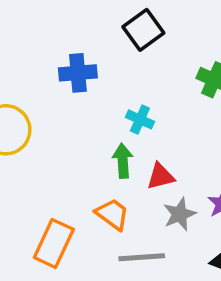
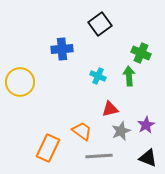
green arrow: (123, 161) -> (129, 76), moved

